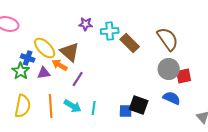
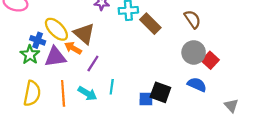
brown semicircle: (168, 39) -> (192, 19), size x0.7
purple triangle: (44, 73) -> (55, 57), size x1.5
red square: (184, 76) -> (210, 60), turned -35
cyan line: (94, 108) -> (112, 87), moved

